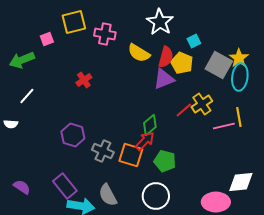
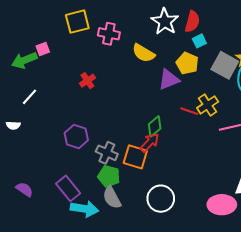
pink square: (47, 39) -> (43, 49), moved
red semicircle: (166, 57) -> (192, 22), moved
red line: (184, 110) -> (189, 111), turned 60
green pentagon: (165, 161) -> (109, 176), moved

